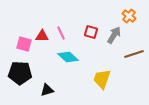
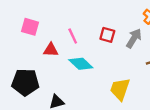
red triangle: (42, 36) -> (51, 50), moved
pink square: (24, 44) -> (30, 27), moved

